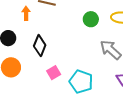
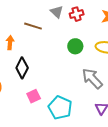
orange arrow: (26, 13) -> (10, 43), moved

